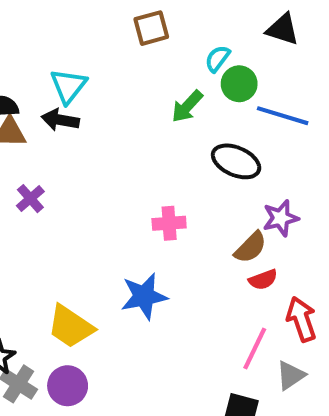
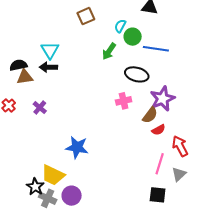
purple star: (281, 218) -> (163, 99), size x1.4
pink cross: (169, 223) -> (124, 101), moved
blue star: (144, 296) -> (77, 147), moved, turned 30
yellow trapezoid: (71, 327) -> (53, 175), moved

